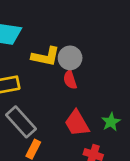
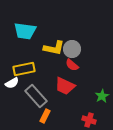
red semicircle: (70, 80) -> (72, 65), turned -32
red trapezoid: (77, 123) -> (65, 86), moved, turned -35

